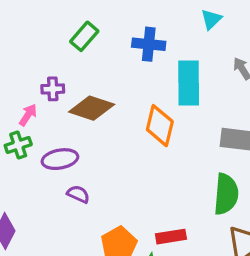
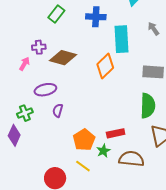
orange diamond: (160, 126) -> (105, 66), turned 35
green cross: (18, 145) -> (25, 113), moved
purple semicircle: (78, 194) -> (58, 110), turned -96

